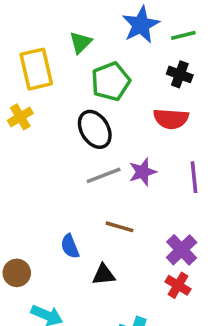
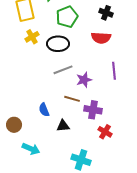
yellow cross: (20, 117) -> (32, 37), moved
black ellipse: (95, 129) -> (58, 44), turned -60
purple star: (143, 172) -> (84, 80), moved
purple cross: (182, 250) -> (93, 110), moved, turned -36

